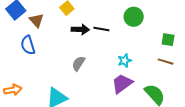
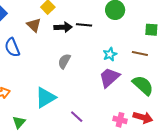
brown triangle: (37, 20) -> (34, 25), moved
brown line: (166, 62) -> (140, 53), moved

